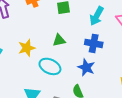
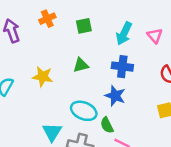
yellow star: (27, 48) -> (43, 77), turned 30
cyan ellipse: (50, 66) -> (84, 111), moved

